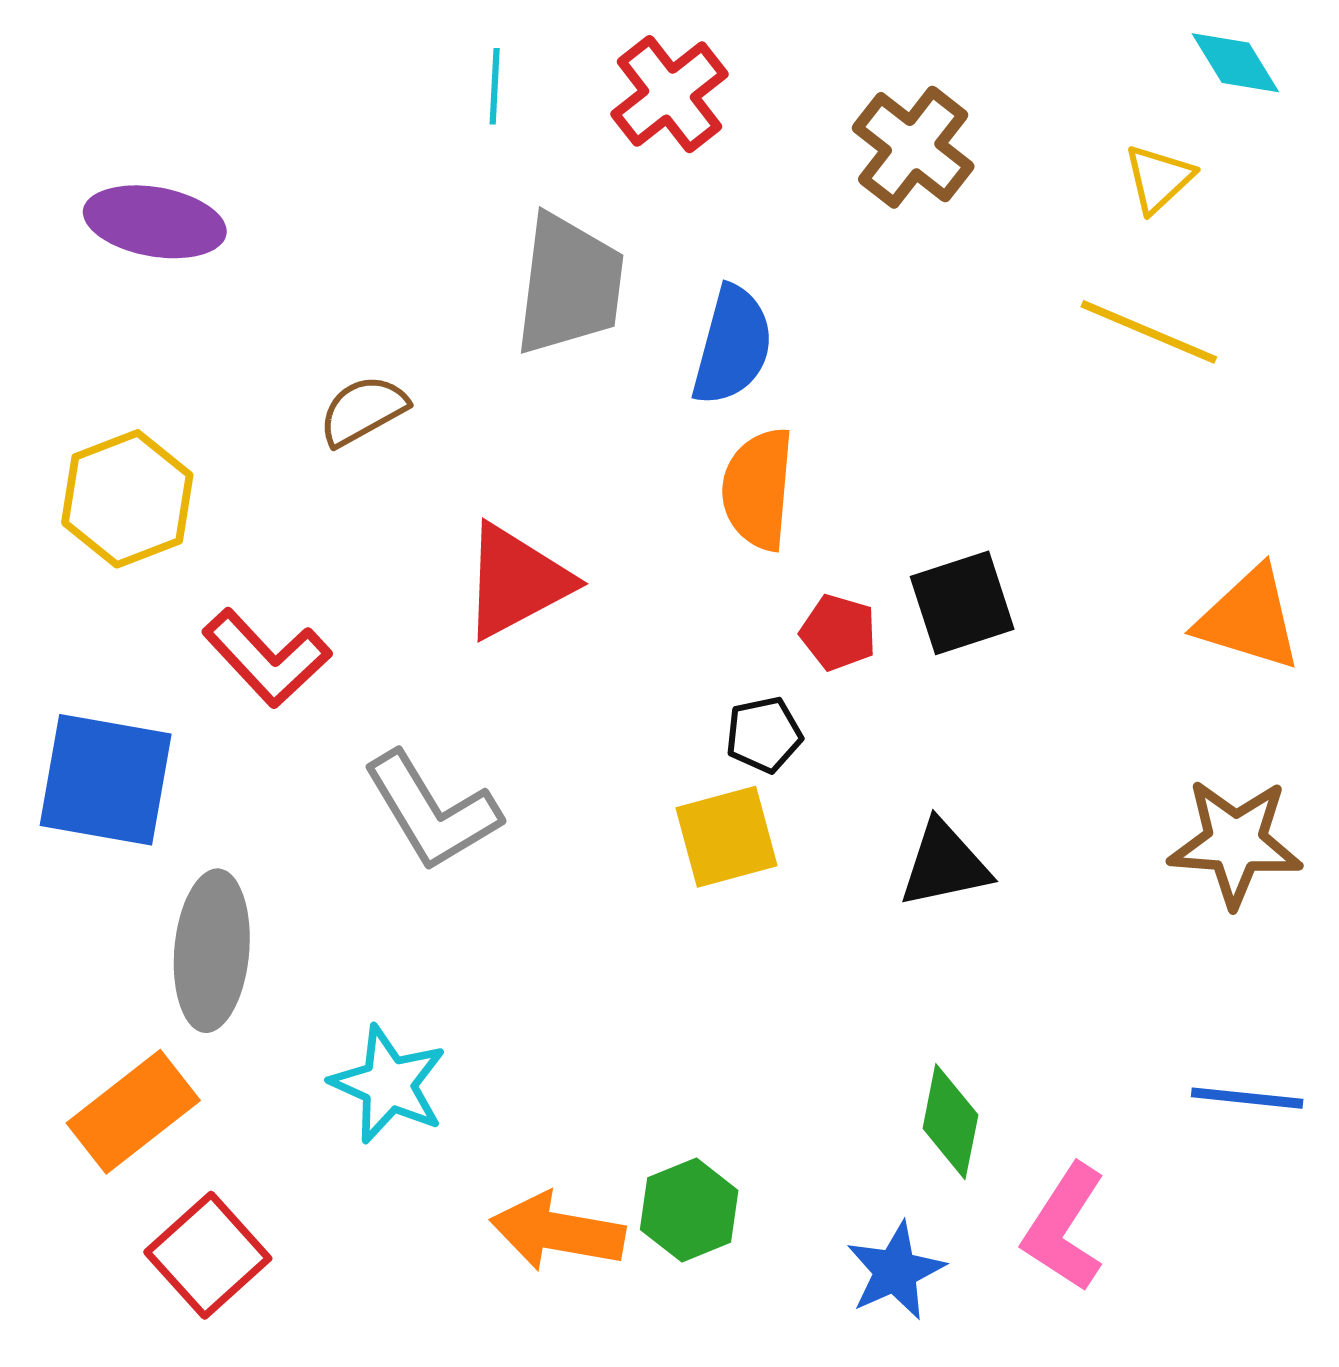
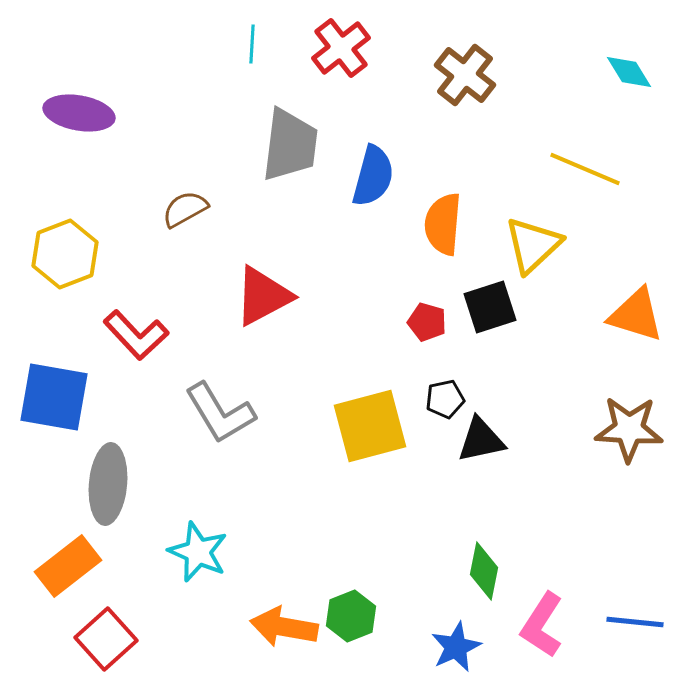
cyan diamond: (1235, 63) -> (629, 72), moved
yellow triangle: (1159, 179) -> (533, 245), moved, size x1.6
orange semicircle: (758, 489) -> (443, 224), moved
black pentagon: (764, 735) -> (445, 399), moved
yellow square: (726, 837) -> (370, 426), size x1.4
blue line: (1247, 1098) -> (635, 622), moved

